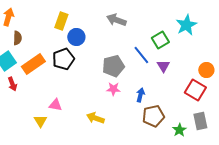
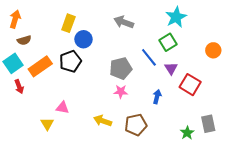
cyan star: (186, 25) -> (176, 17), moved
brown semicircle: (17, 38) -> (24, 40), turned 72
orange circle: (206, 70) -> (213, 50), moved
red square: (195, 90) -> (190, 85), moved
blue arrow: (140, 95) -> (157, 97), moved
brown pentagon: (153, 116) -> (136, 125), moved

